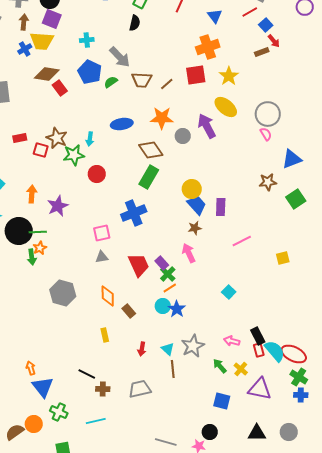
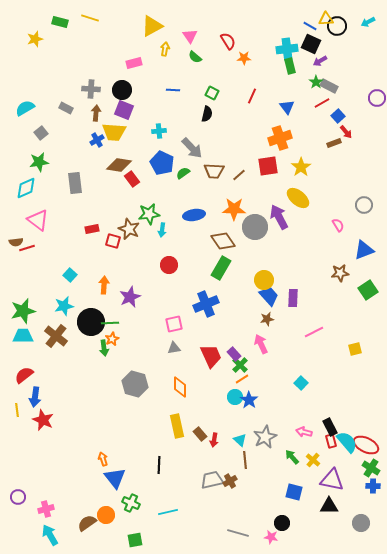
gray circle: (268, 114) -> (364, 205), moved, size x0.7
gray circle: (183, 136) -> (255, 227), size x1.6
green star: (74, 155) -> (149, 214), moved
brown rectangle: (129, 311) -> (200, 434), moved
yellow rectangle: (105, 335) -> (177, 426), size x1.6
black line: (87, 374) -> (159, 465), turned 66
brown cross: (103, 389) -> (230, 481), moved, turned -32
black triangle: (257, 433) -> (329, 506), moved

